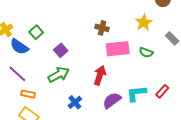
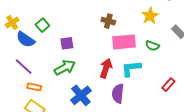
purple square: (61, 50) -> (67, 43), turned 32
cyan L-shape: (136, 93) -> (131, 68), moved
purple semicircle: (112, 100) -> (118, 94), turned -48
blue cross: (75, 102) -> (81, 95), size x1.5

